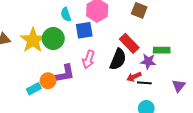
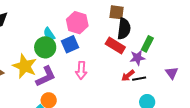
green circle: (53, 38) -> (45, 47), moved
green rectangle: (162, 50) -> (147, 44), turned -49
black semicircle: (118, 59) -> (124, 29), moved
purple L-shape: (64, 74) -> (46, 76), moved

